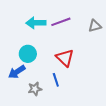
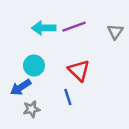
gray triangle: (95, 26) -> (115, 32), turned -40
gray star: (35, 89) -> (32, 109), moved

